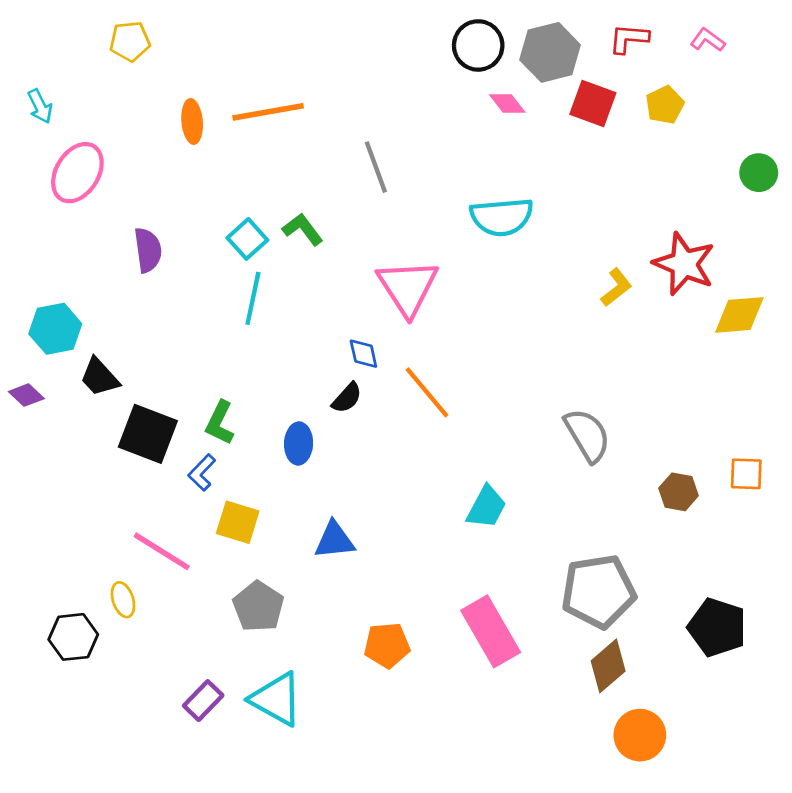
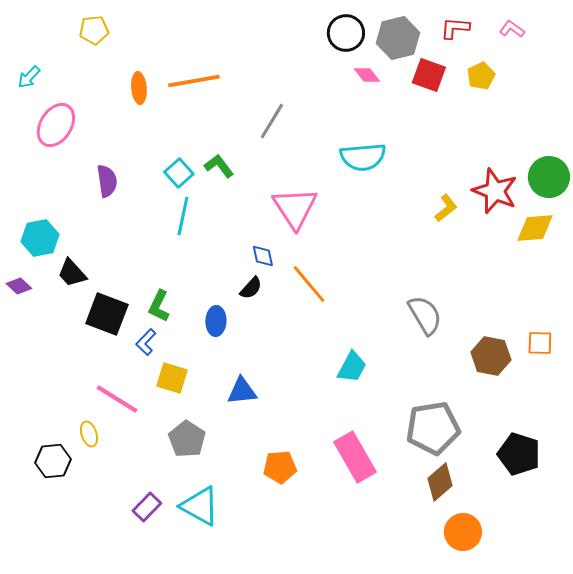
cyan arrow: (40, 106) -> (29, 77), turned 70
gray line: (376, 167) -> (272, 121), turned 51
green circle: (759, 173) -> (549, 177), moved, size x1.5
brown hexagon: (679, 492) -> (491, 356), size x1.4

